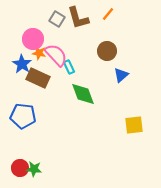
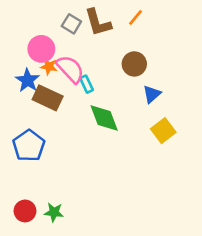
blue pentagon: (23, 116) -> (29, 146), turned 30
yellow square: (134, 125) -> (163, 131), moved, turned -30
green star: (34, 169) -> (54, 212), moved

